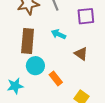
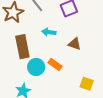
orange rectangle: (56, 79) -> (55, 65), moved

